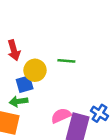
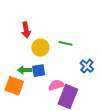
blue square: (25, 84) -> (39, 71), moved
blue cross: (99, 113) -> (87, 66), moved

